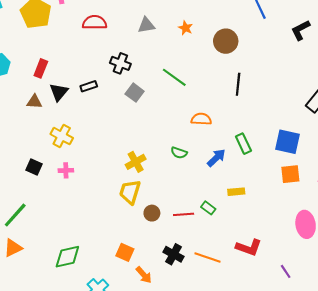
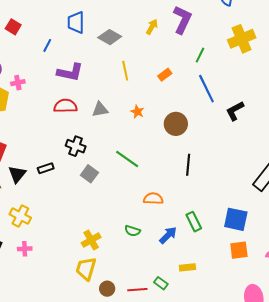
red semicircle: (95, 23) -> (65, 106), moved
black L-shape: (301, 30) -> (235, 111), moved

